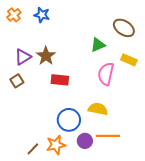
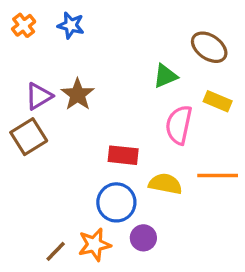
red rectangle: (60, 80) -> (123, 155), moved
brown square: (17, 81) -> (29, 137), size x1.5
orange line: (108, 136) -> (218, 175), moved

